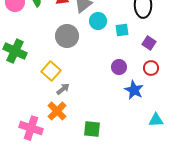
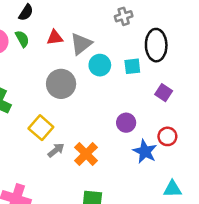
cyan square: (122, 30) -> (132, 66), moved
red circle: (151, 68) -> (167, 136), moved
orange cross: (57, 111) -> (86, 154), moved

